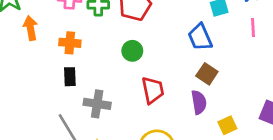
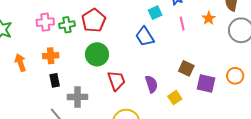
orange arrow: (31, 28) -> (20, 63), moved
green circle: (132, 51) -> (97, 54), size x1.5
brown square: (207, 74) -> (186, 68), moved

